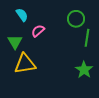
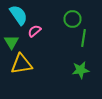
cyan semicircle: (22, 15) -> (18, 15), size x1.5
green star: (84, 70) -> (80, 70), turned 30

